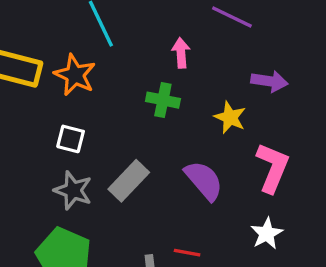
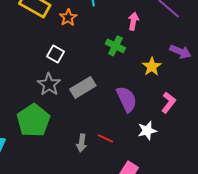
orange star: (75, 75) -> (68, 17), size x0.7
pink L-shape: (273, 168) -> (169, 102), size x0.7
white star: (267, 233) -> (147, 131), moved

